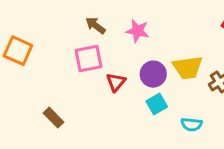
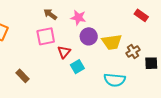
purple circle: (153, 74) -> (89, 36), moved
cyan square: (157, 104) -> (77, 67), moved
cyan semicircle: (192, 124) -> (115, 80), size x1.5

